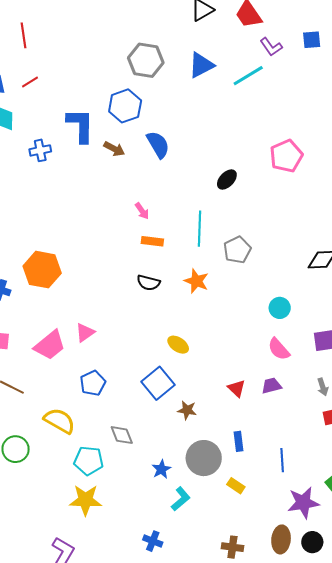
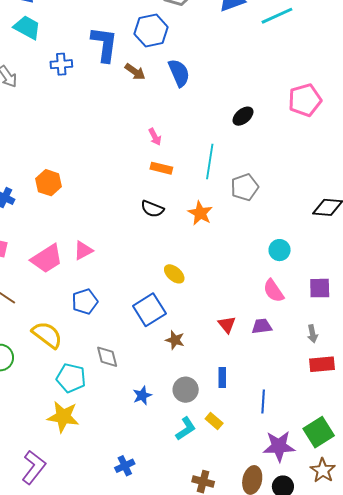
orange hexagon: (42, 270) -> (49, 183), size x0.7
gray circle: (204, 458) -> (186, 390), size x0.7
cyan L-shape: (181, 499) -> (186, 429), moved
blue cross: (153, 541) -> (125, 466), turned 36

